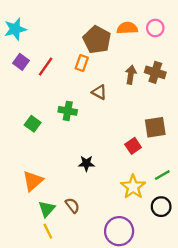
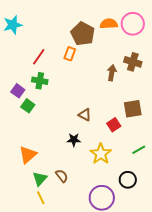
pink circle: (155, 28) -> (133, 24), size x1.5
purple square: (21, 62) -> (18, 91), moved
brown arrow: (131, 75) -> (112, 73), moved
brown triangle: (99, 92) -> (85, 115), moved
green cross: (68, 111) -> (40, 81), moved
yellow star: (133, 187) -> (101, 154), moved
black circle: (161, 207) -> (128, 180), moved

